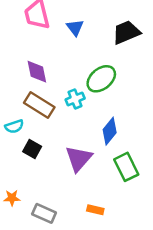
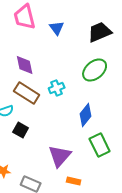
green ellipse: (101, 79) -> (95, 70), moved
purple triangle: (79, 159) -> (60, 156), moved

